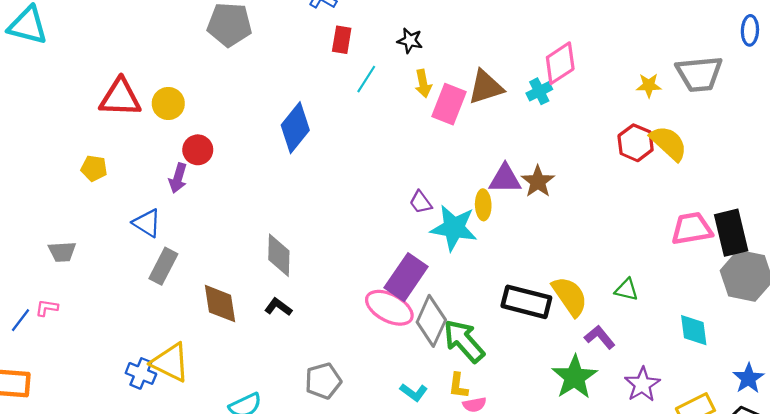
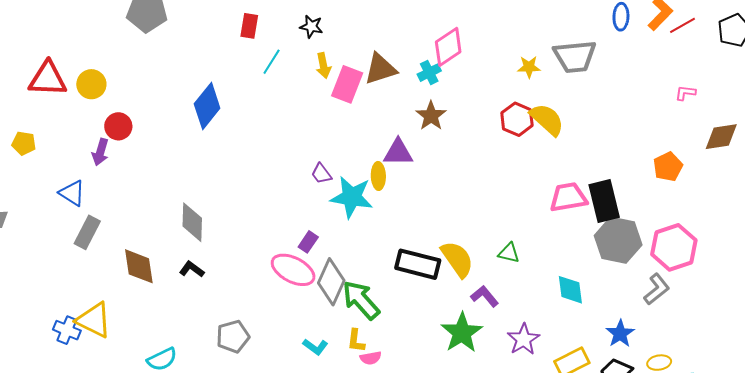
brown star: (538, 182) -> (431, 116), moved
purple rectangle: (406, 277) -> (308, 242), size x0.5

